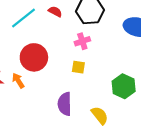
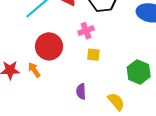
pink cross: (82, 41) -> (86, 31), moved
purple semicircle: (65, 104) -> (81, 91), size x0.7

